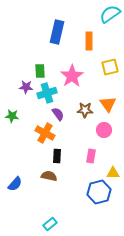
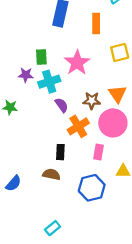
pink circle: (104, 130) -> (113, 123), size x1.6
orange cross: (45, 133) -> (78, 126), moved, turned 30
blue hexagon: (99, 192) -> (92, 188), moved

